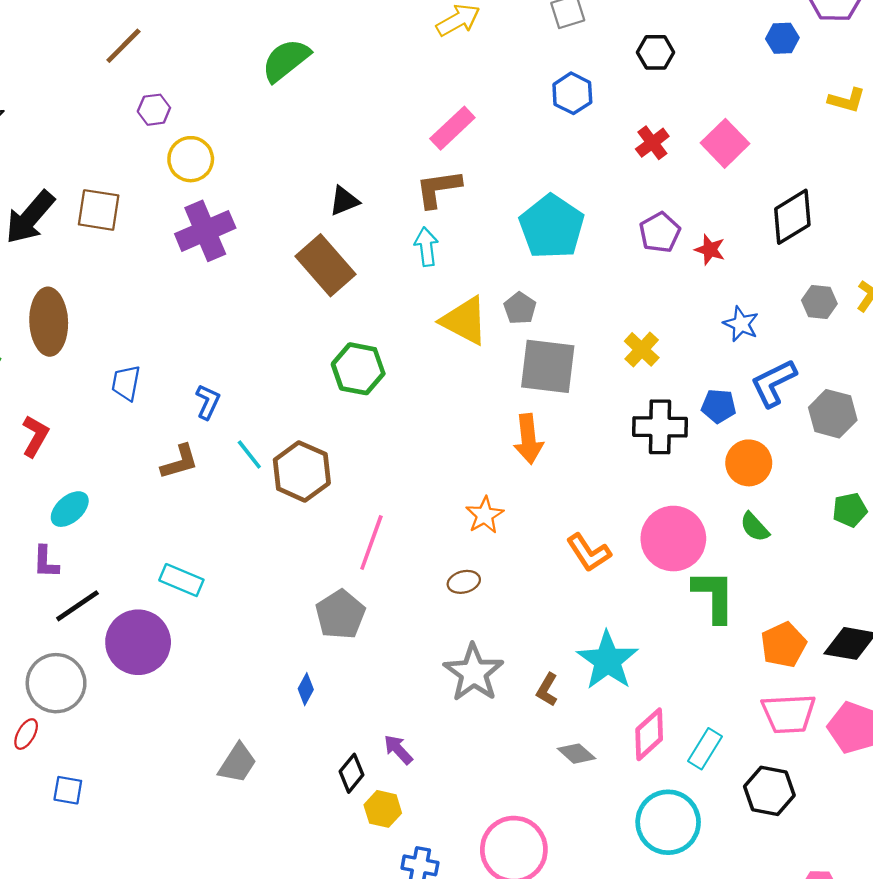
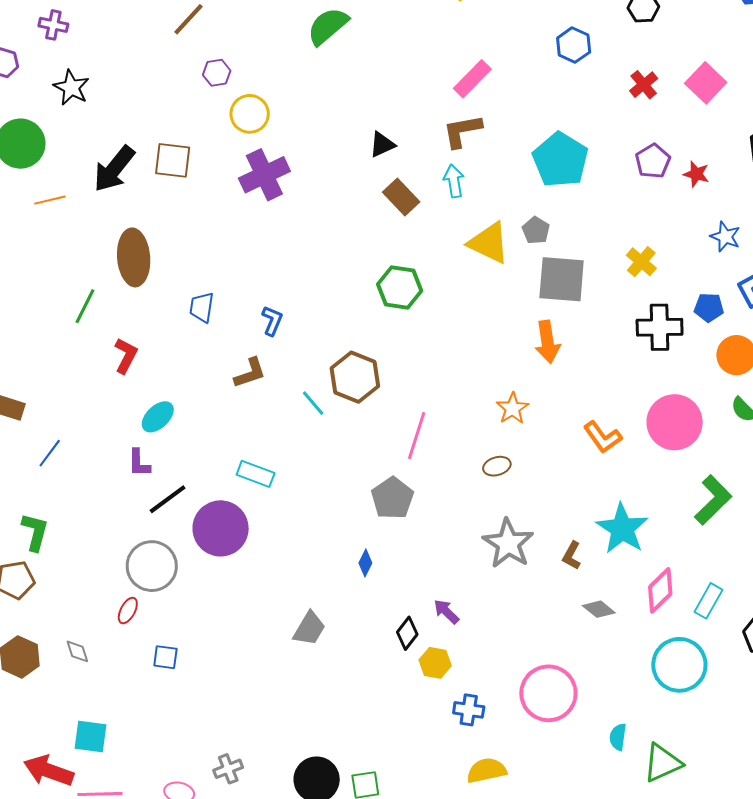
brown rectangle: (325, 265) -> (401, 197), moved, size x0.7
cyan line: (249, 455) -> (313, 403), moved
green L-shape: (714, 596) -> (713, 500), moved, turned 48

